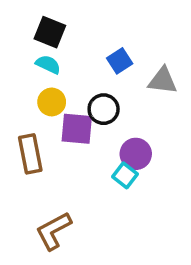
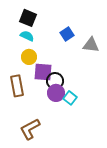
black circle: (104, 109) -> (55, 81), moved
purple circle: (136, 154) -> (56, 93), moved

